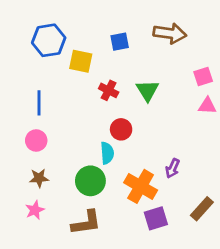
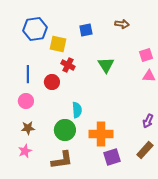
brown arrow: (170, 33) -> (122, 24), size x0.6
red cross: (109, 90) -> (68, 65), moved
red circle: (121, 129) -> (52, 82), moved
purple arrow: (173, 168) -> (148, 121), moved
orange cross: (141, 186) -> (101, 134), turned -30

